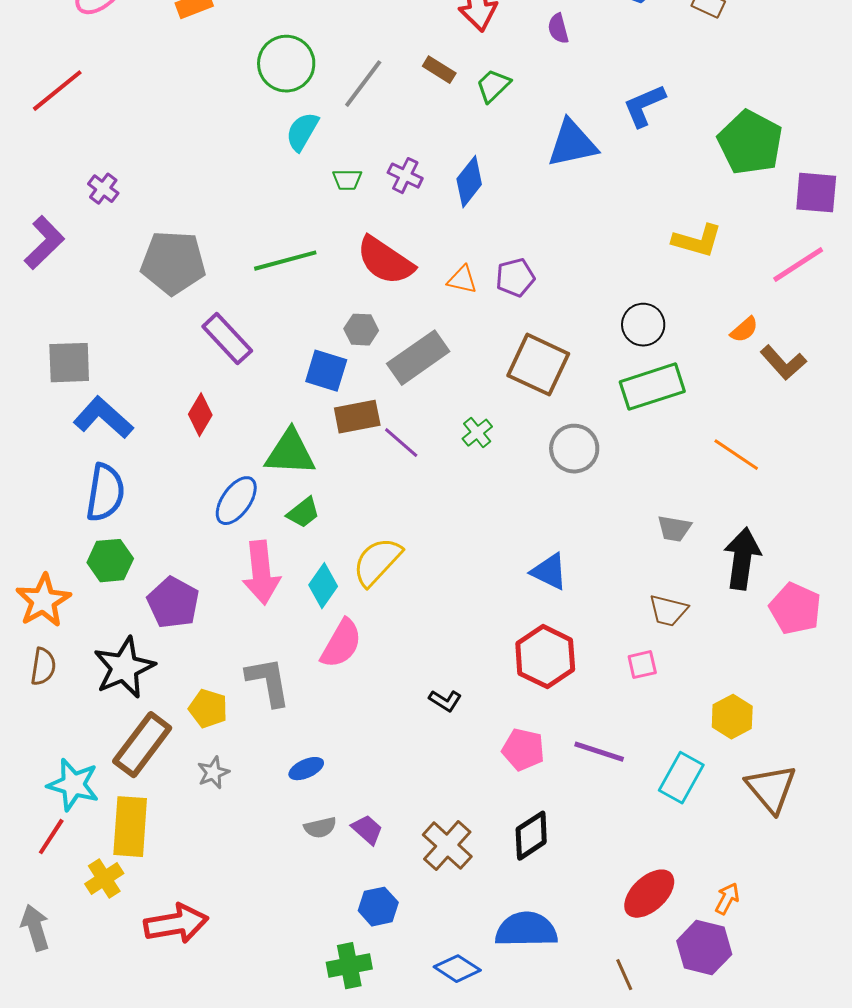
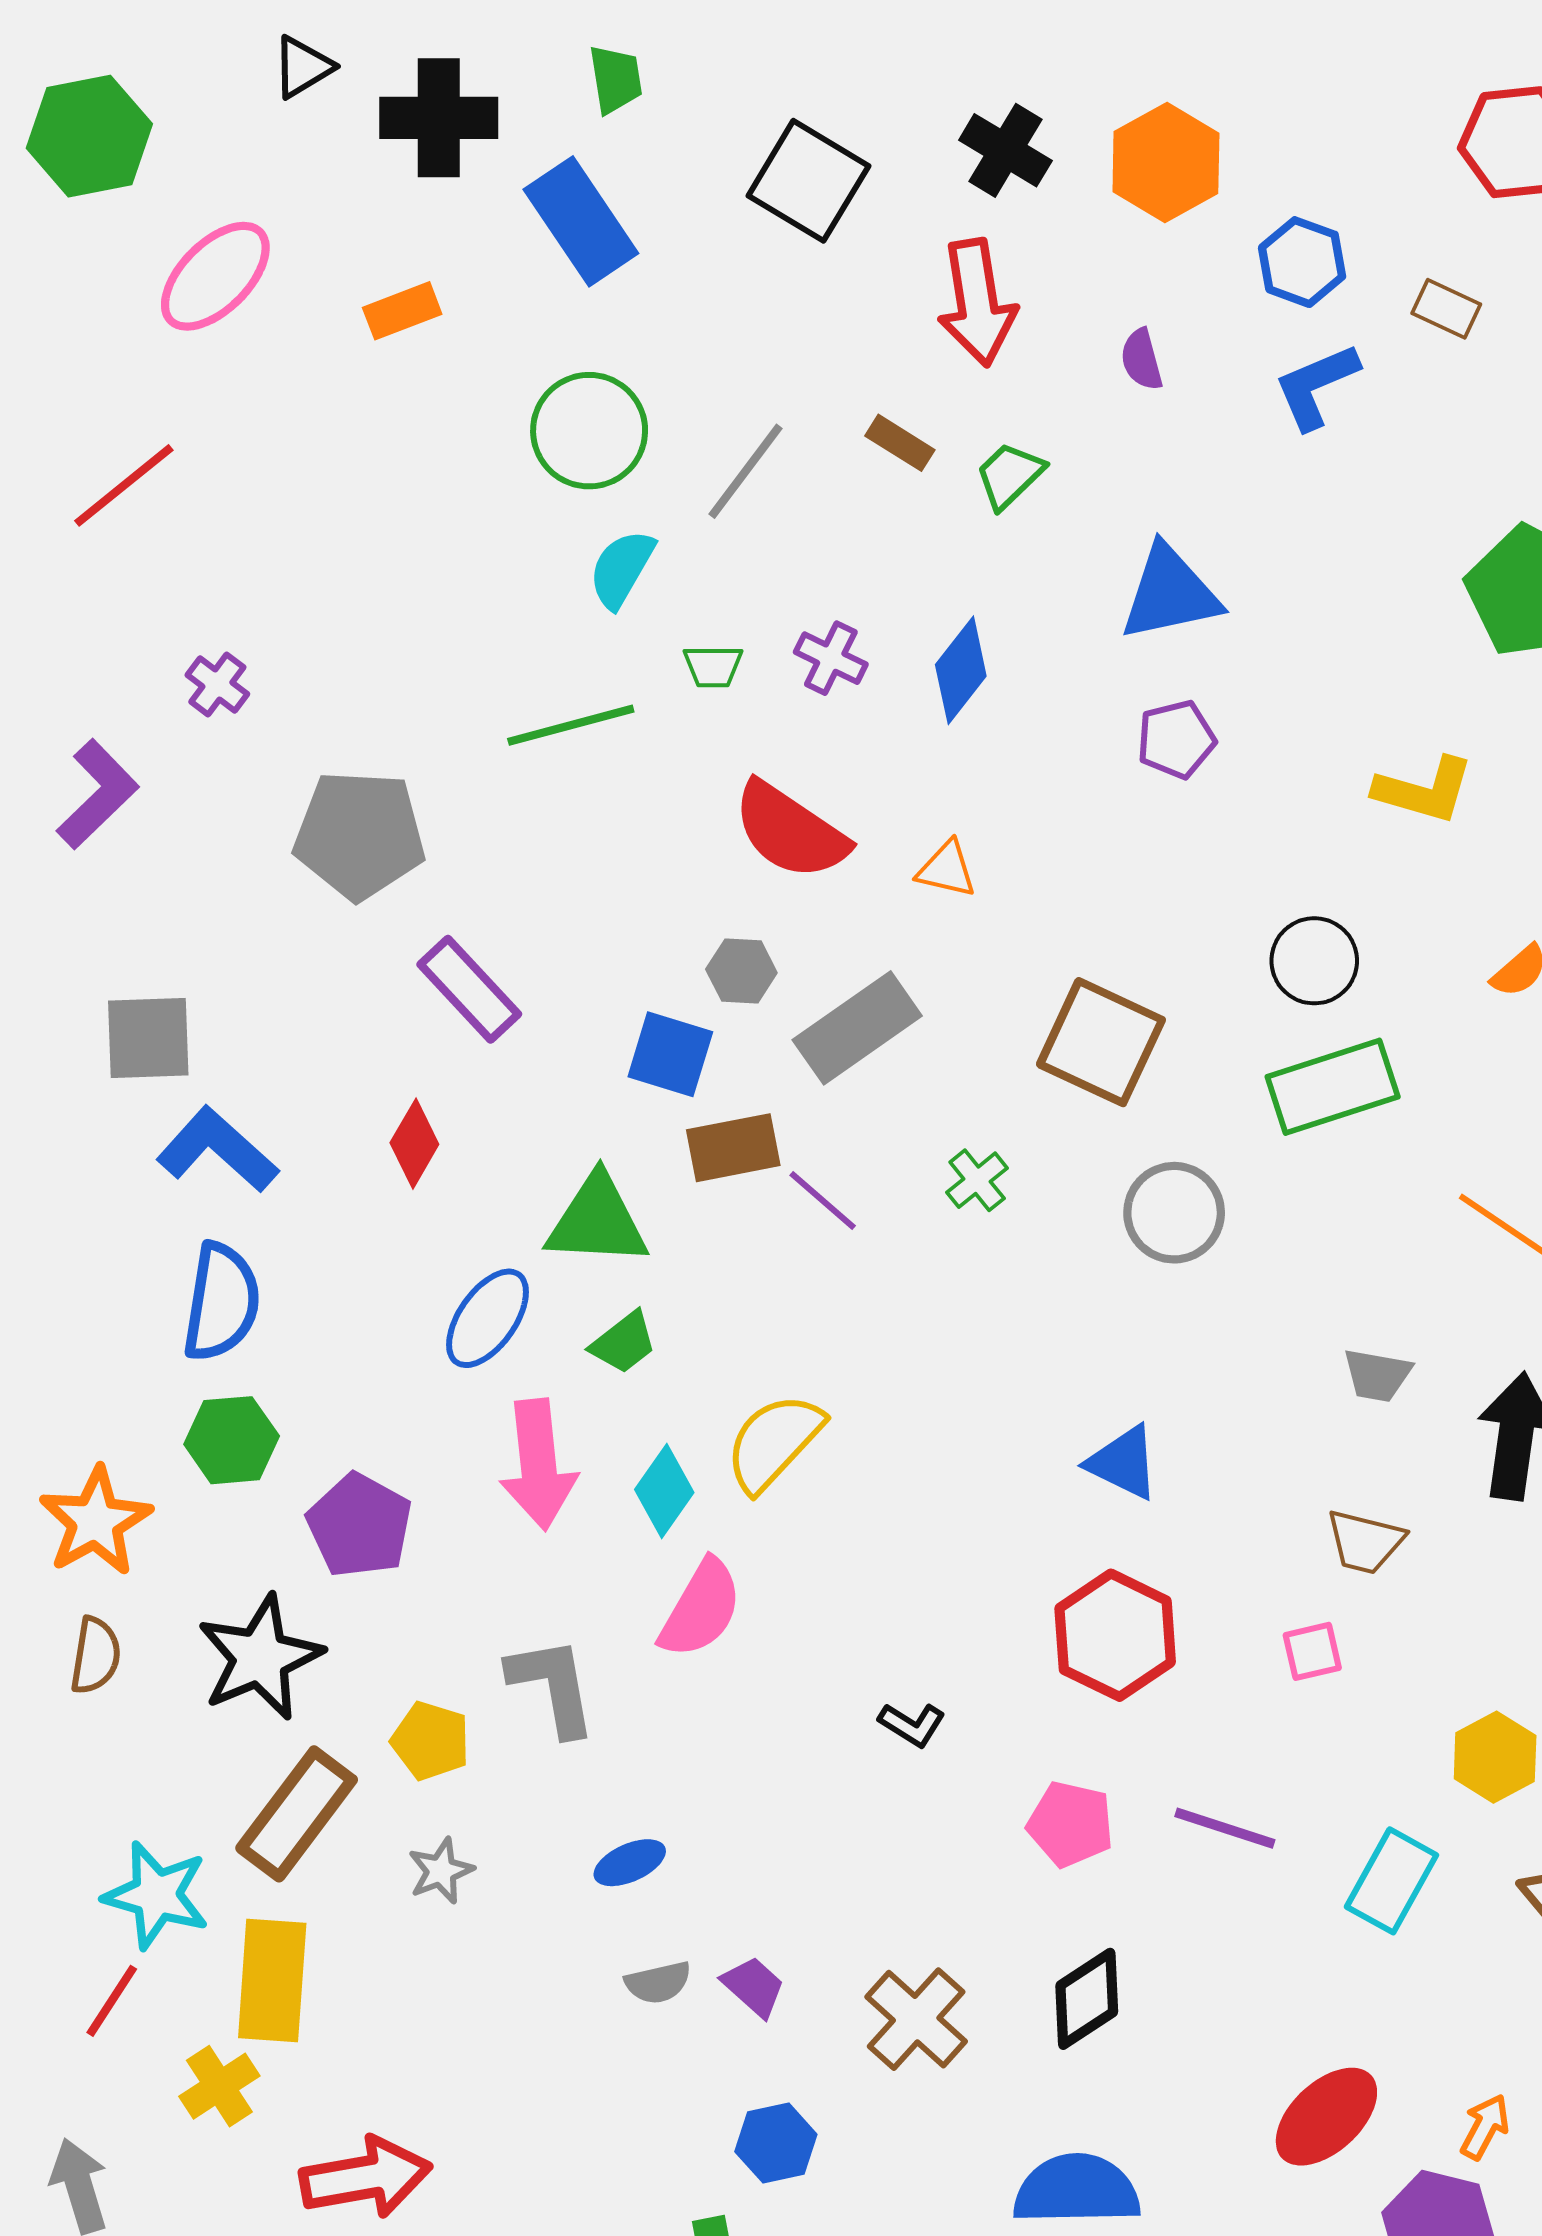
blue L-shape: (644, 106) -> (1316, 386), moved
green line: (285, 261) -> (571, 725), moved
purple pentagon: (515, 278) -> (1176, 739), moved

